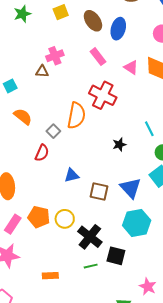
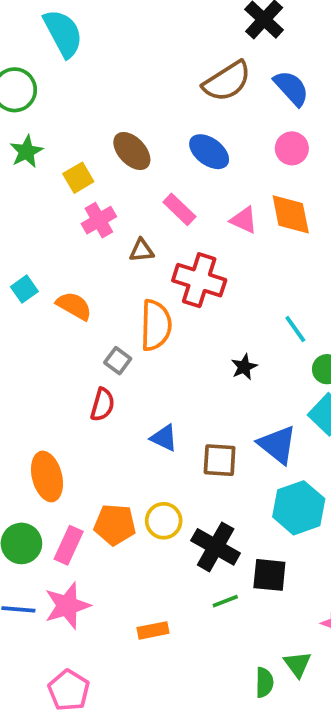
yellow square: (61, 12) -> (78, 178), moved
brown ellipse: (93, 21) -> (132, 151), moved
blue ellipse: (118, 29) -> (209, 152), turned -60
brown triangle: (42, 71) -> (142, 250), moved
orange semicircle: (23, 117) -> (74, 306), moved
blue triangle: (72, 175) -> (164, 438), turned 49

